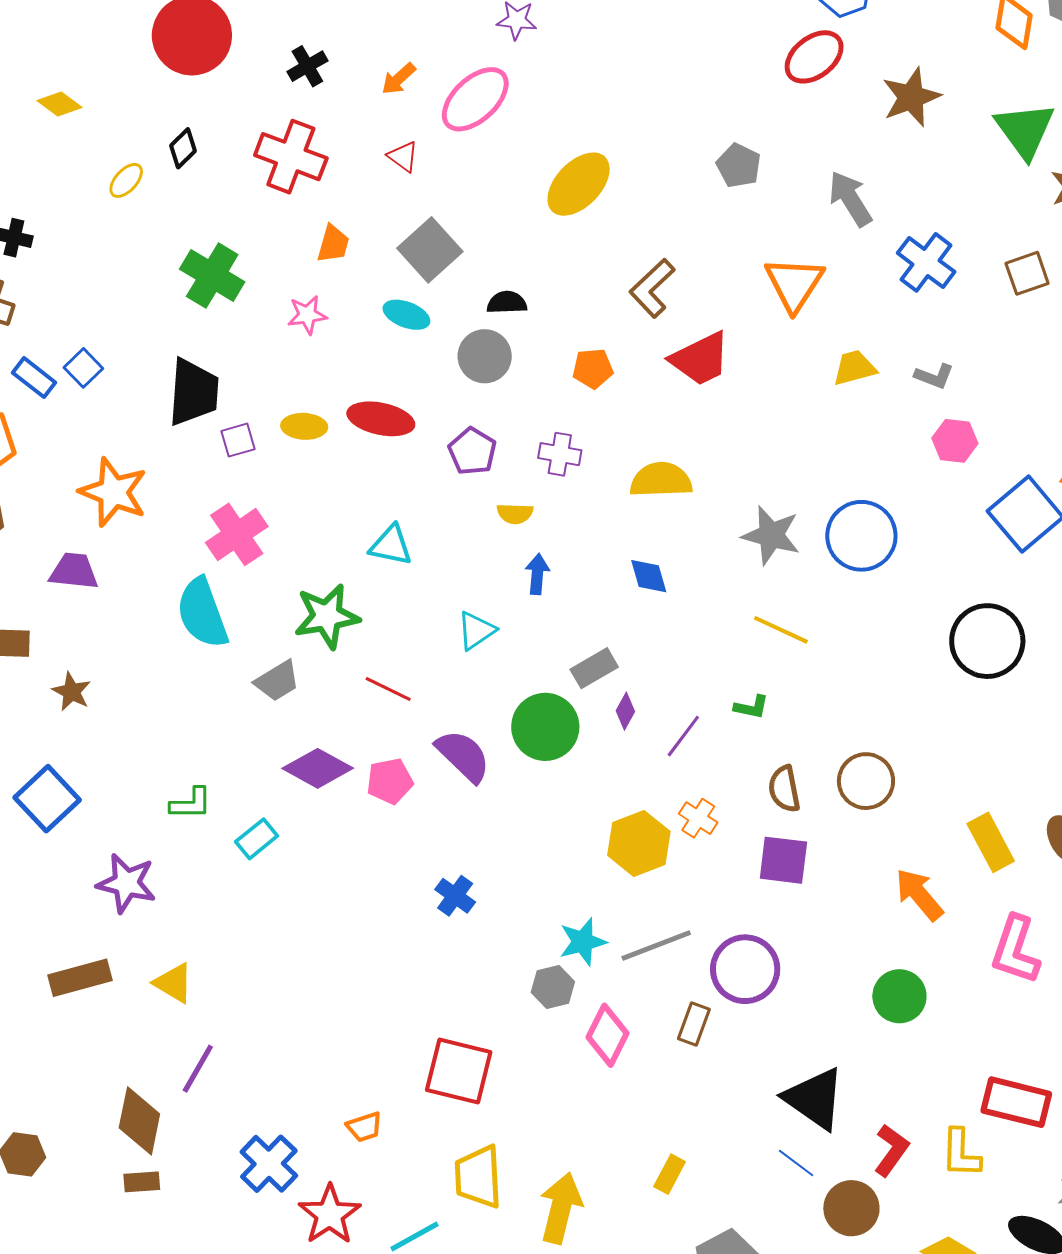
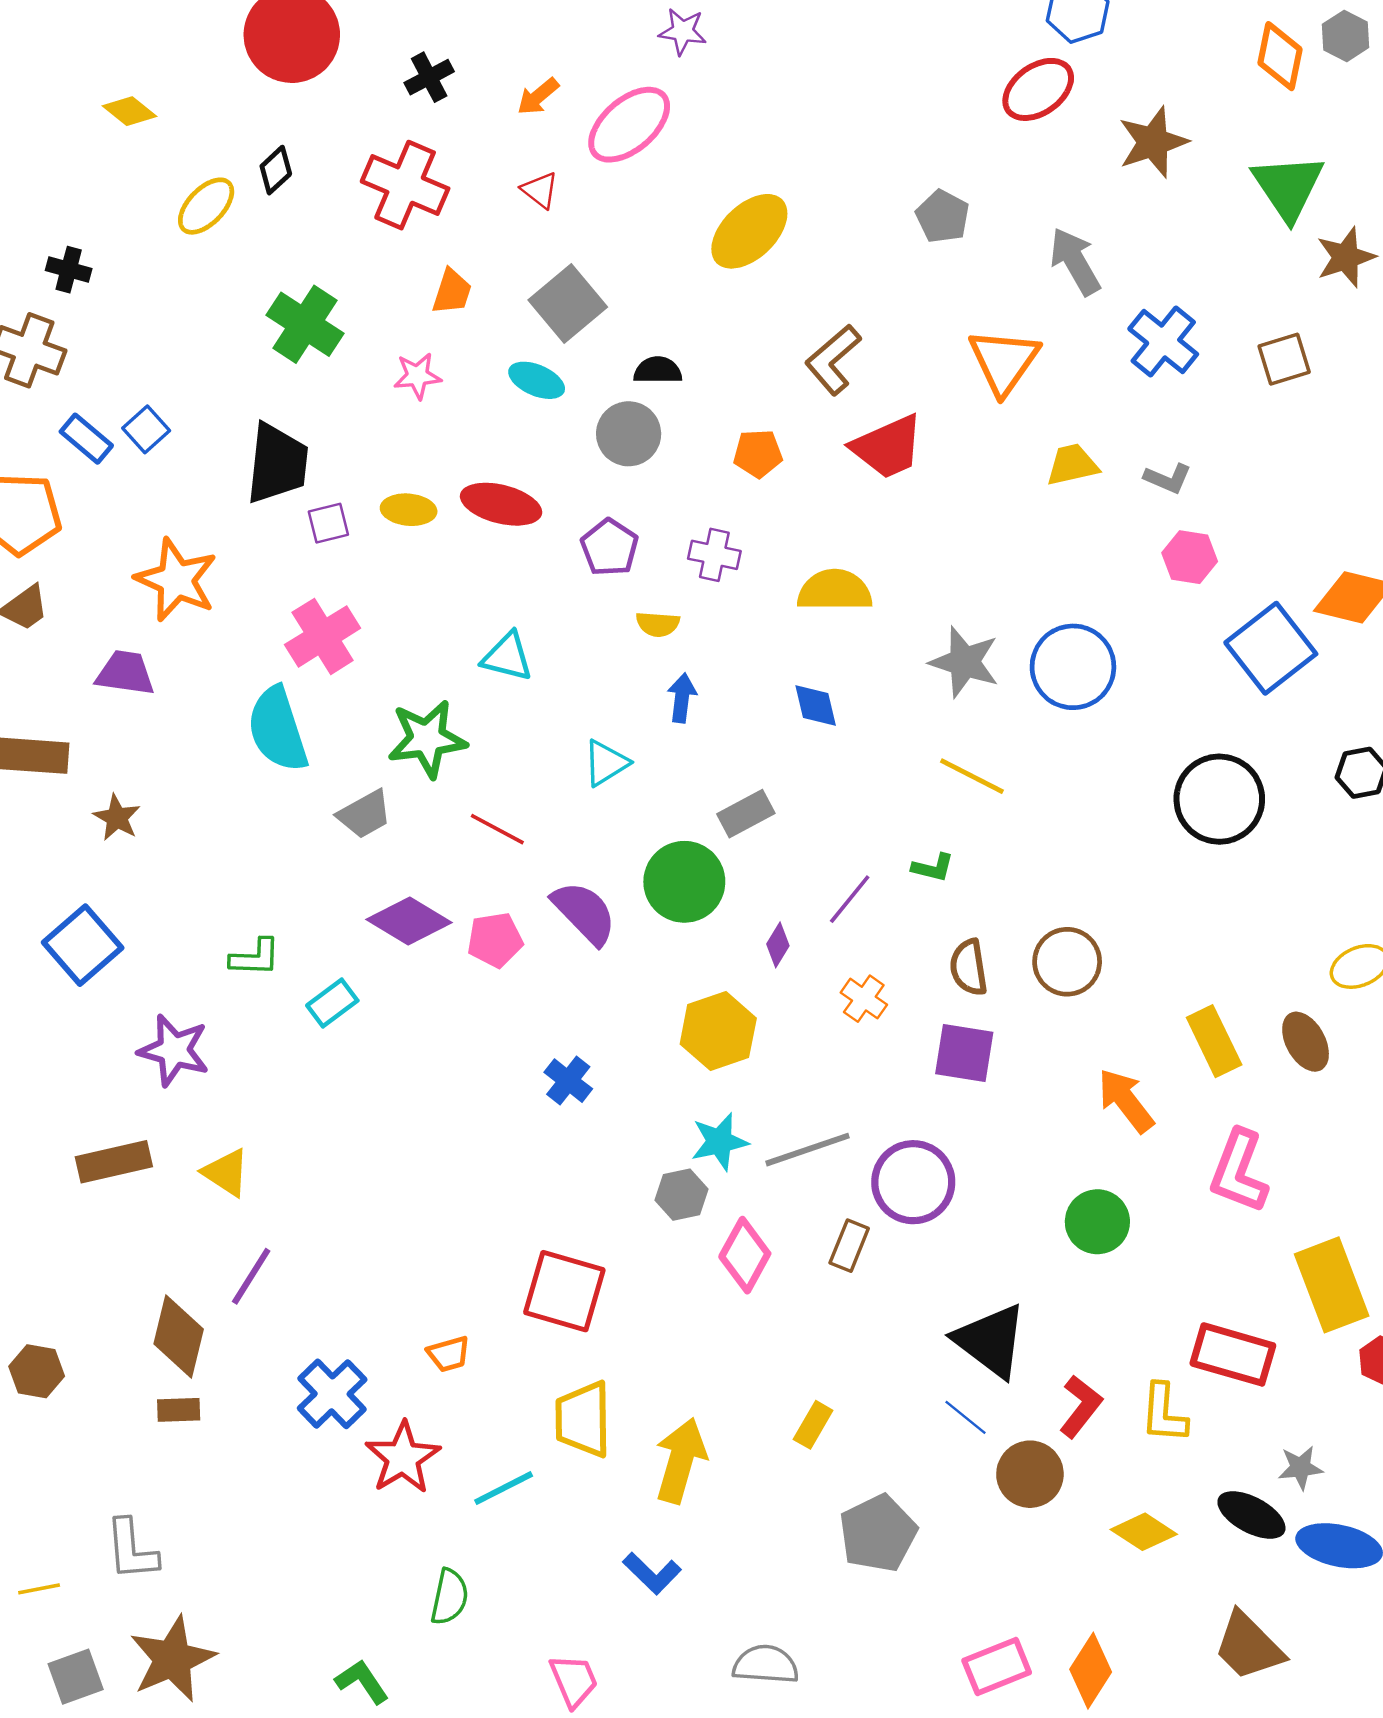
yellow ellipse: (126, 180) -> (206, 206), size x1.4
purple diamond: (625, 711) -> (778, 945), moved
yellow hexagon: (639, 843) -> (718, 1031), moved

